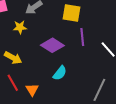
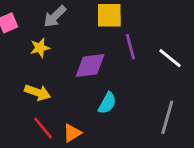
purple diamond: (52, 45) -> (90, 66), turned -30
orange triangle: (32, 90) -> (72, 133), turned 40

